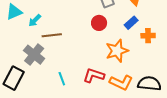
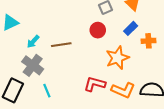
cyan arrow: (35, 20) -> (33, 42), moved
brown line: (52, 35) -> (61, 45), moved
cyan line: (62, 79) -> (47, 91), moved

